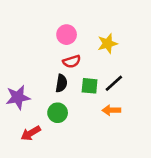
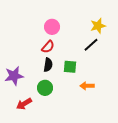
yellow star: (108, 44) -> (98, 26), moved
red semicircle: (72, 61) -> (48, 47), moved, turned -32
black line: (114, 83) -> (91, 45), moved

